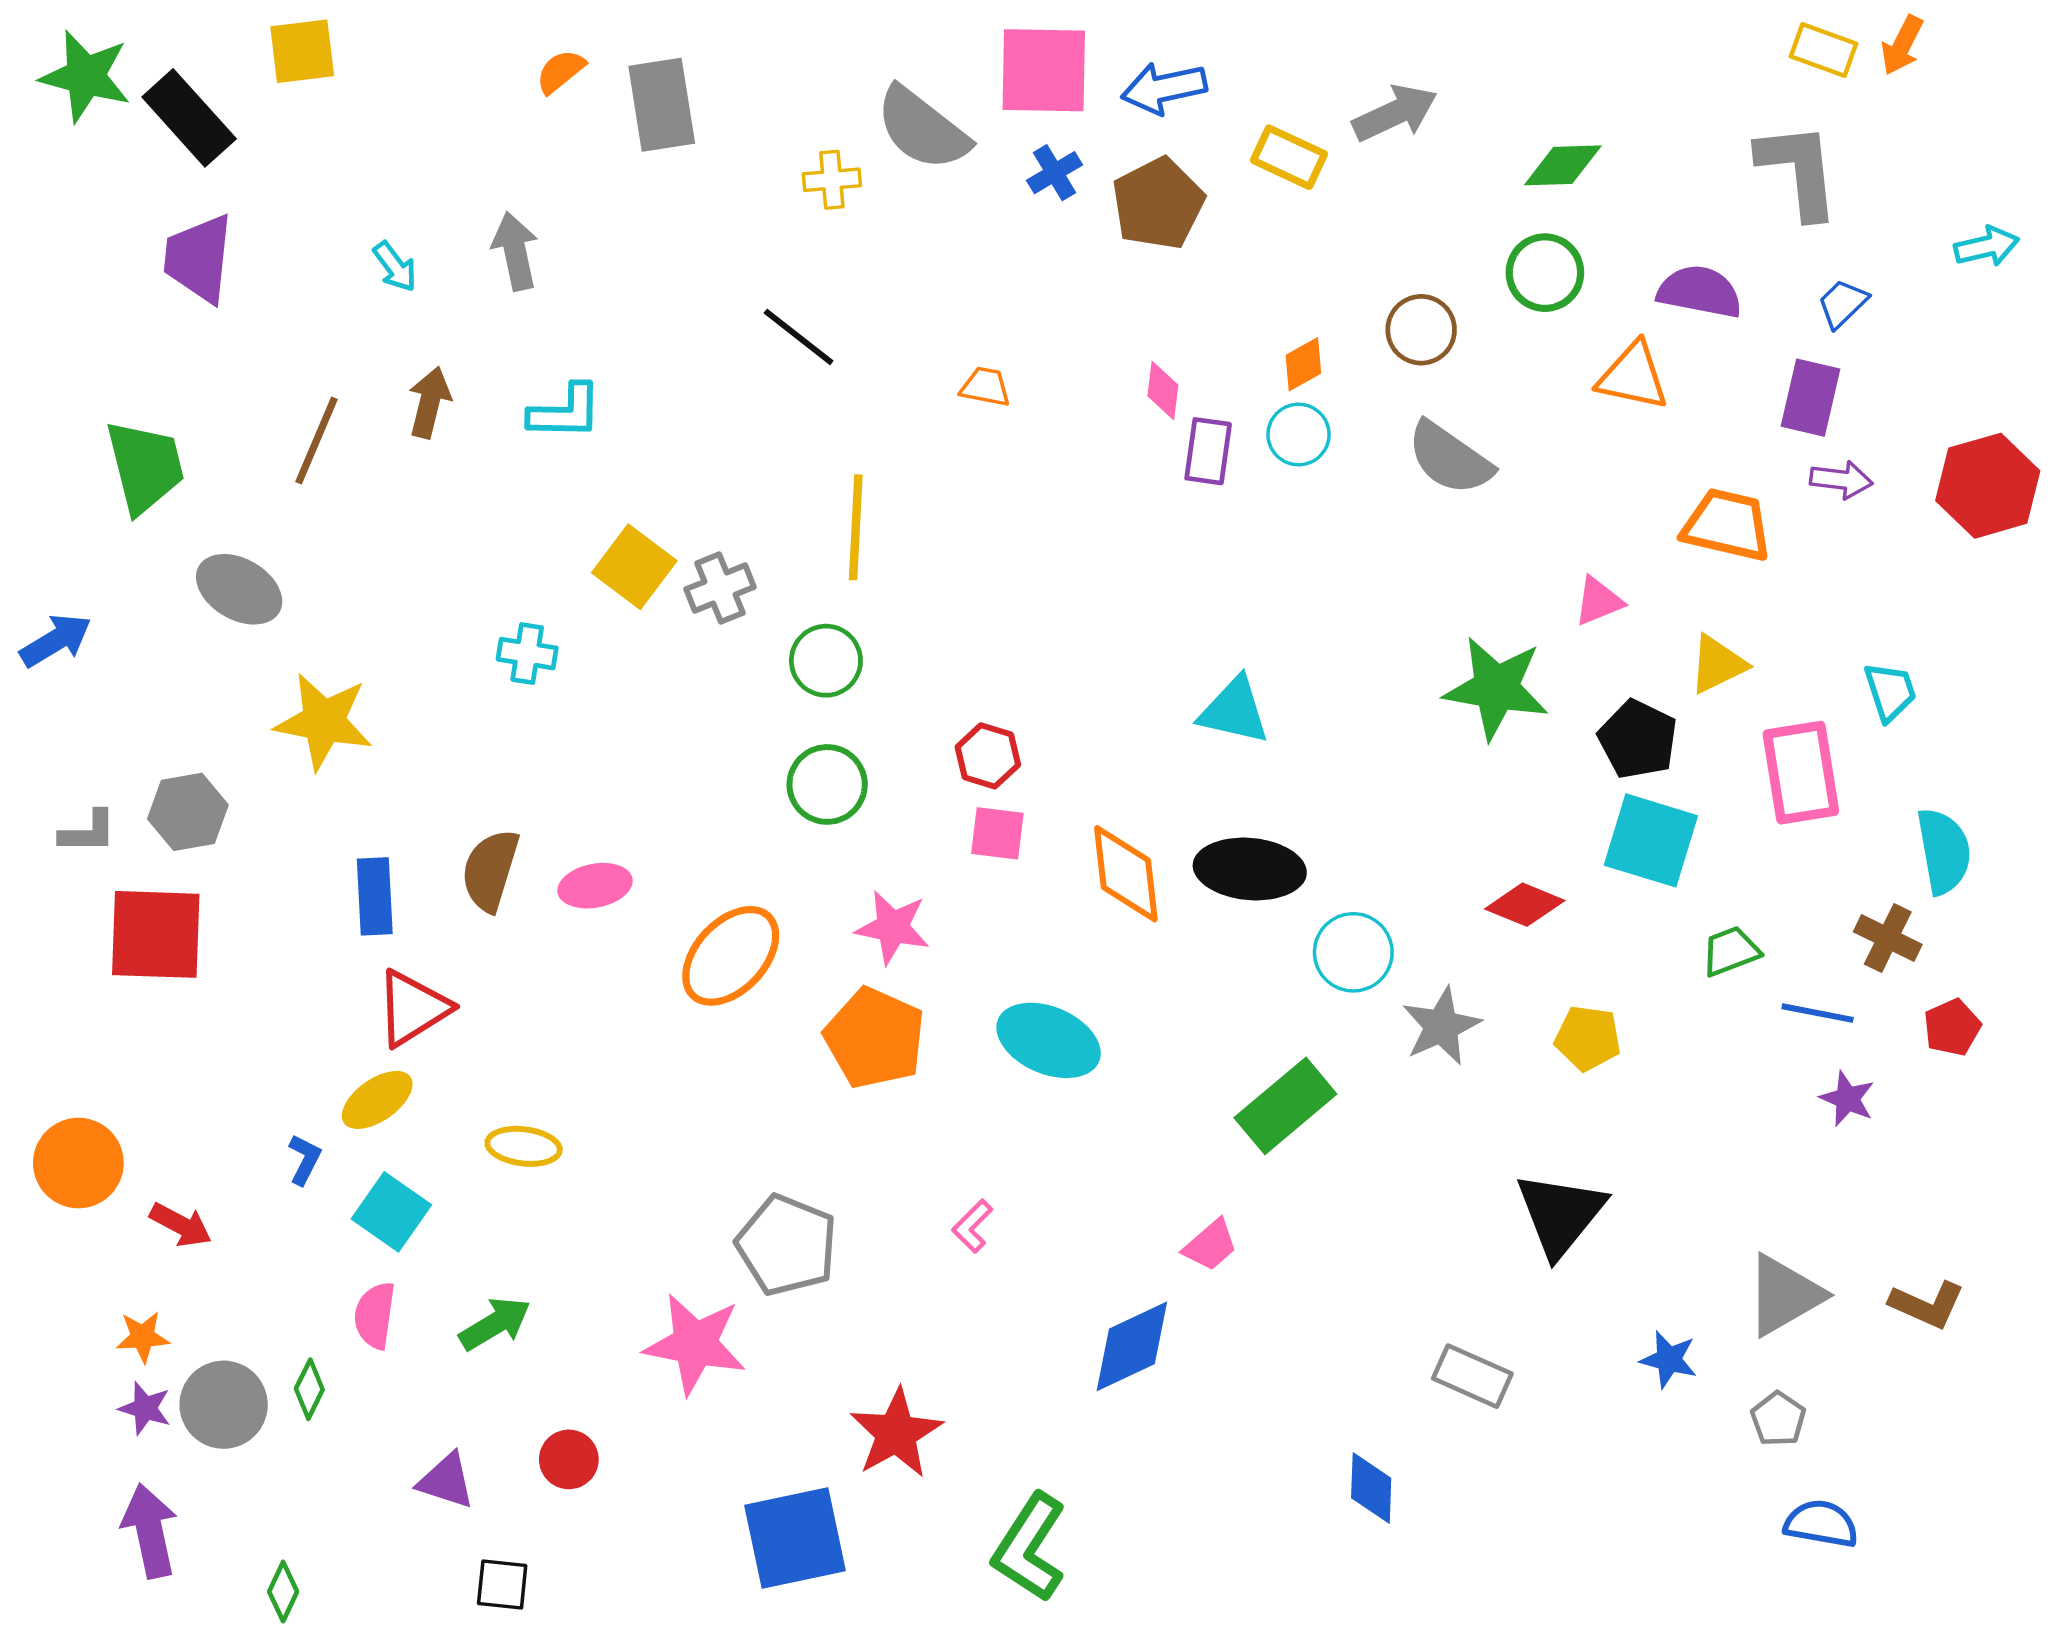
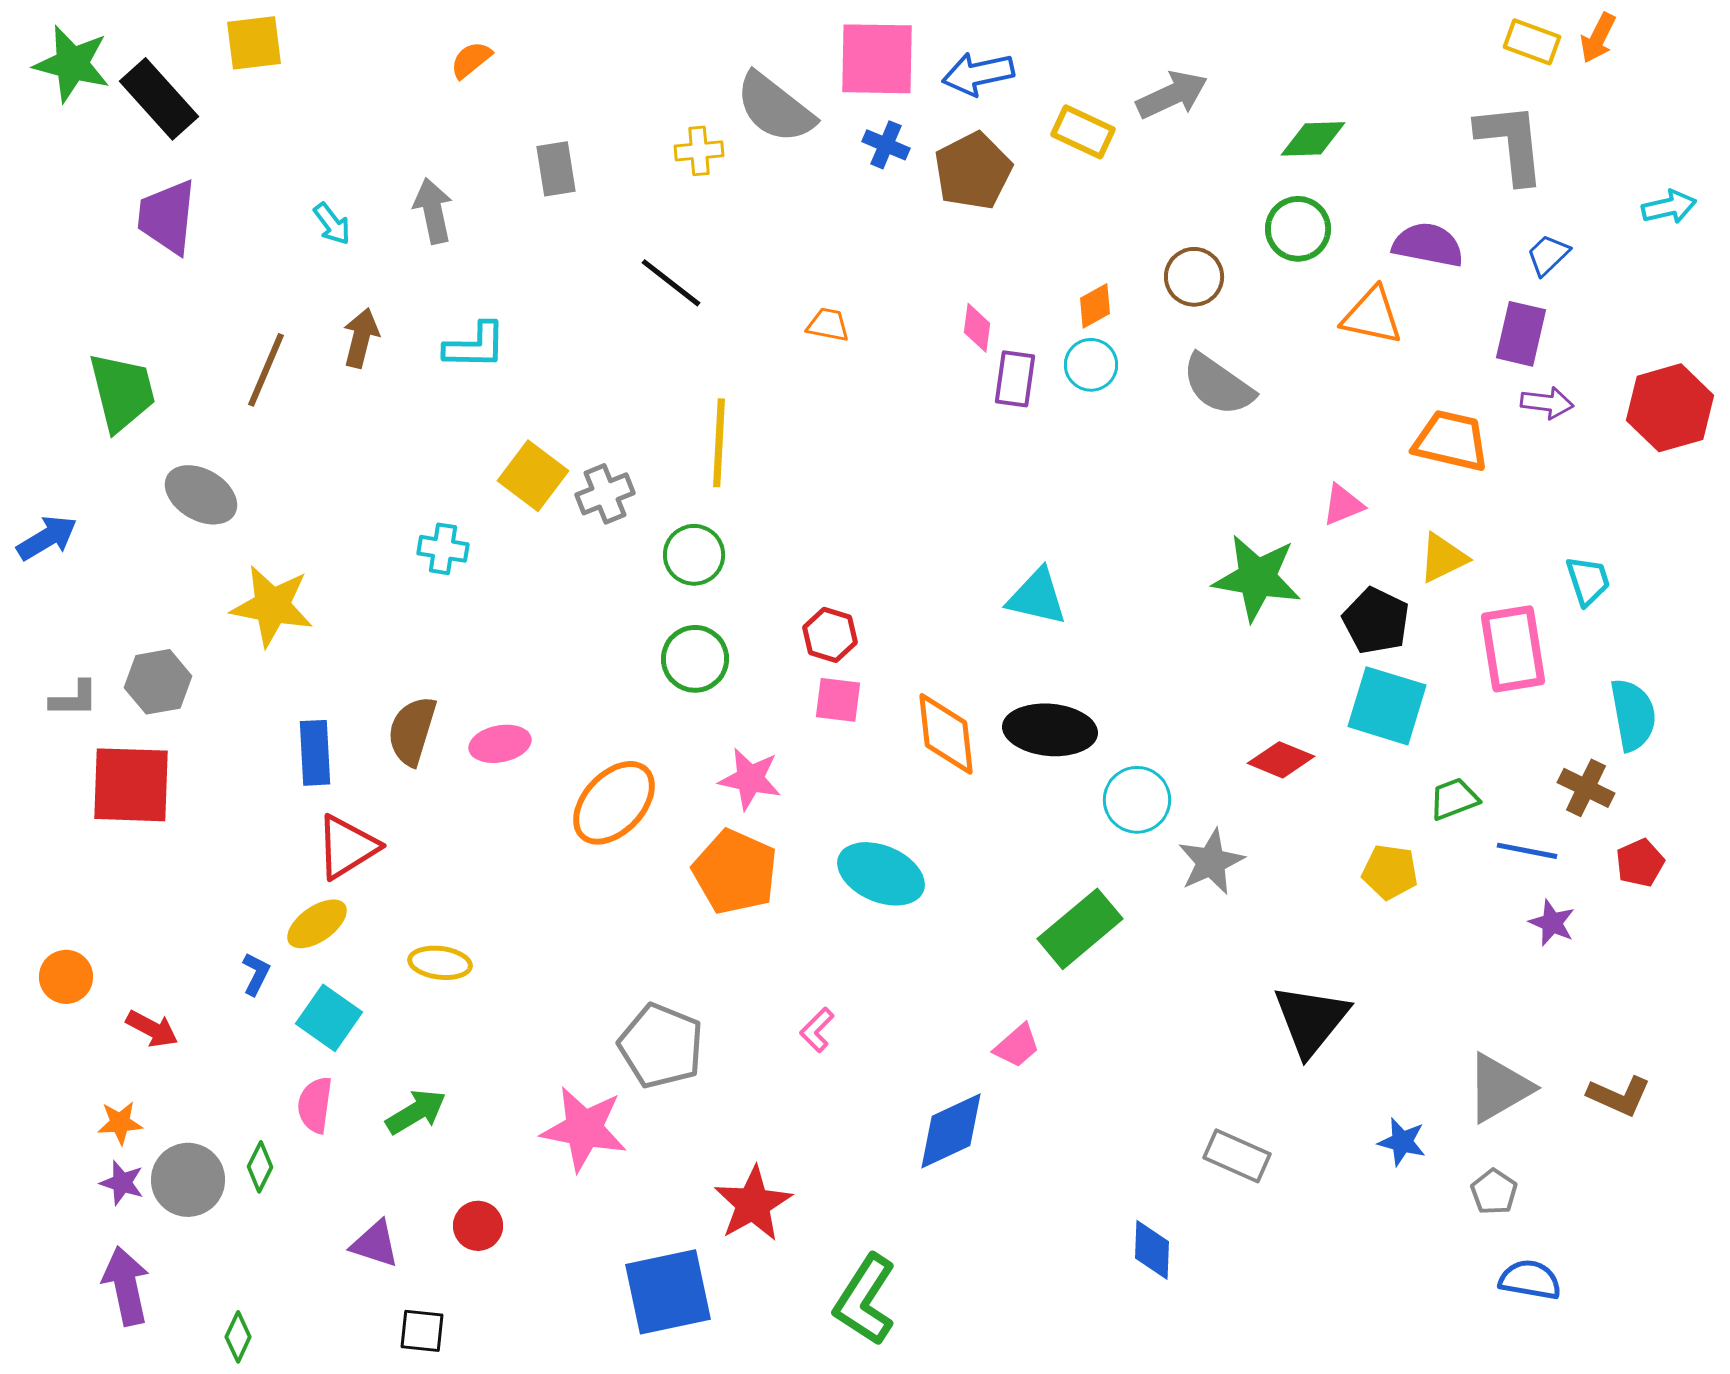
gray rectangle: (662, 105) -> (556, 169), moved, size x0.7
blue cross: (1054, 173) -> (886, 145), turned -36
yellow pentagon: (1588, 1038) -> (1390, 872), moved
orange circle: (78, 1163) -> (66, 977), size x0.7

